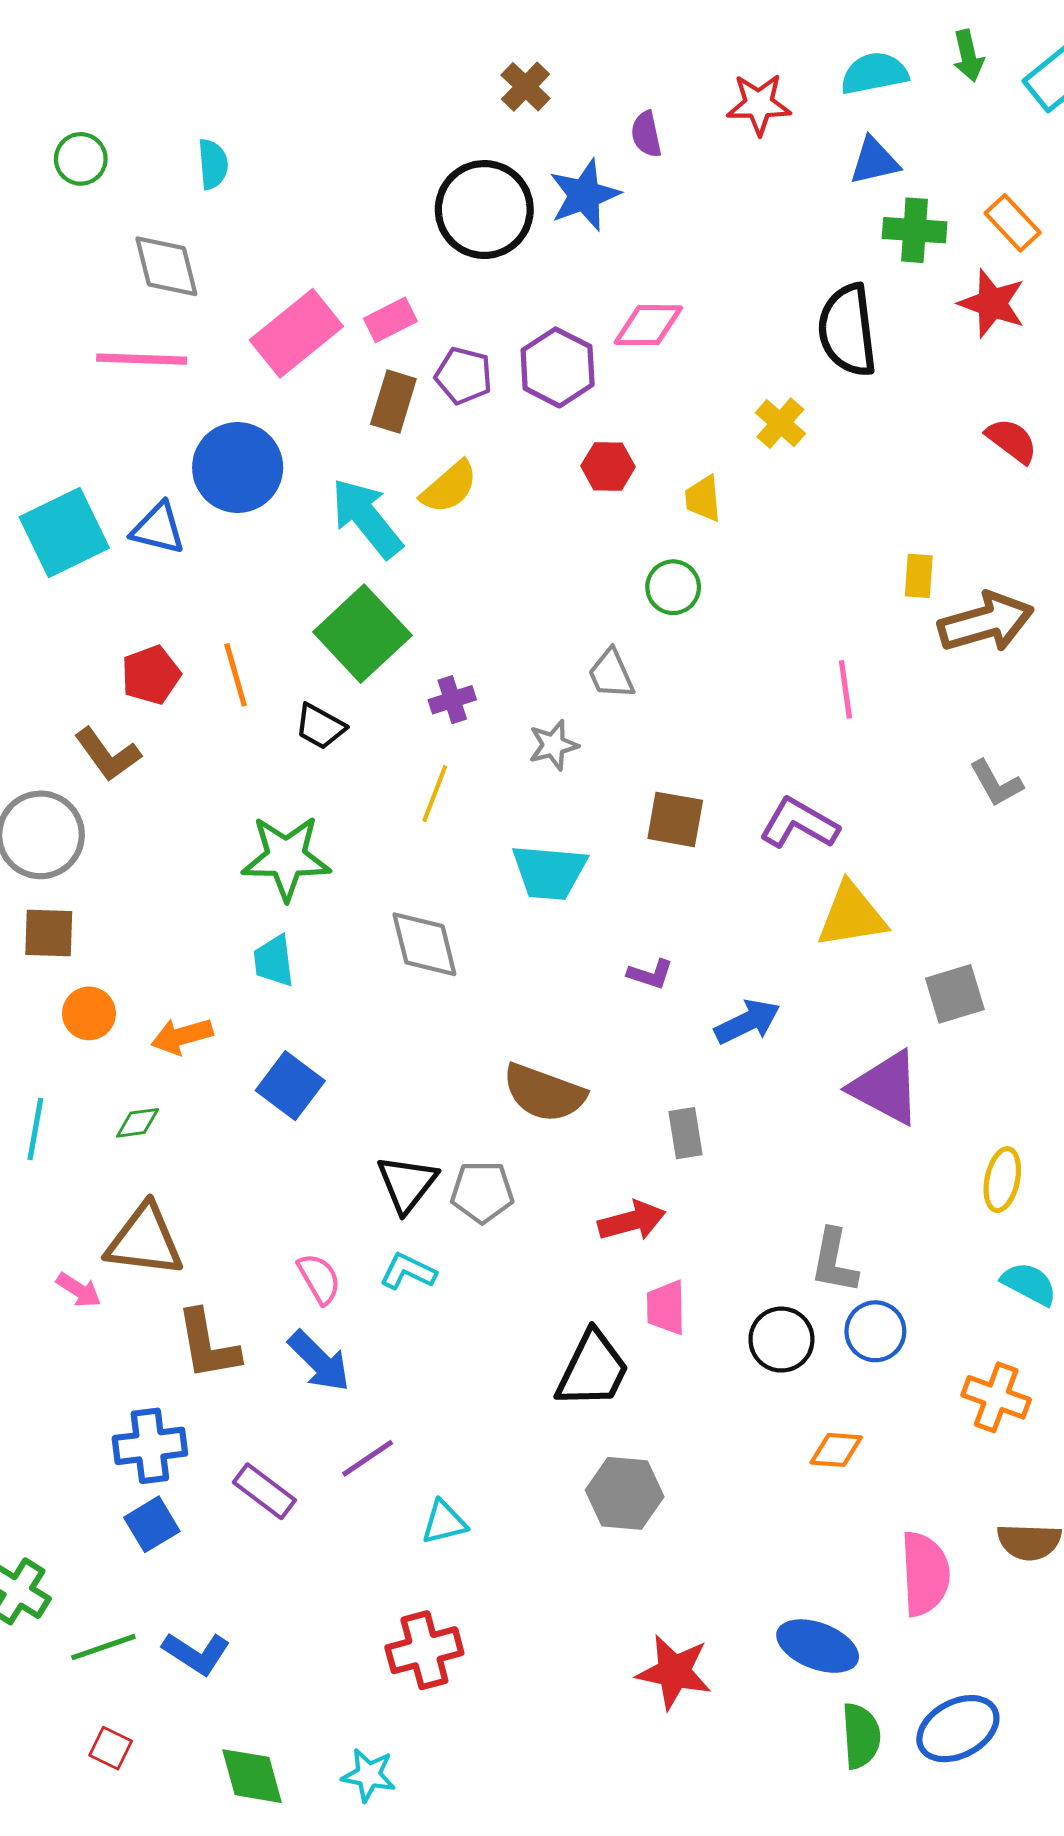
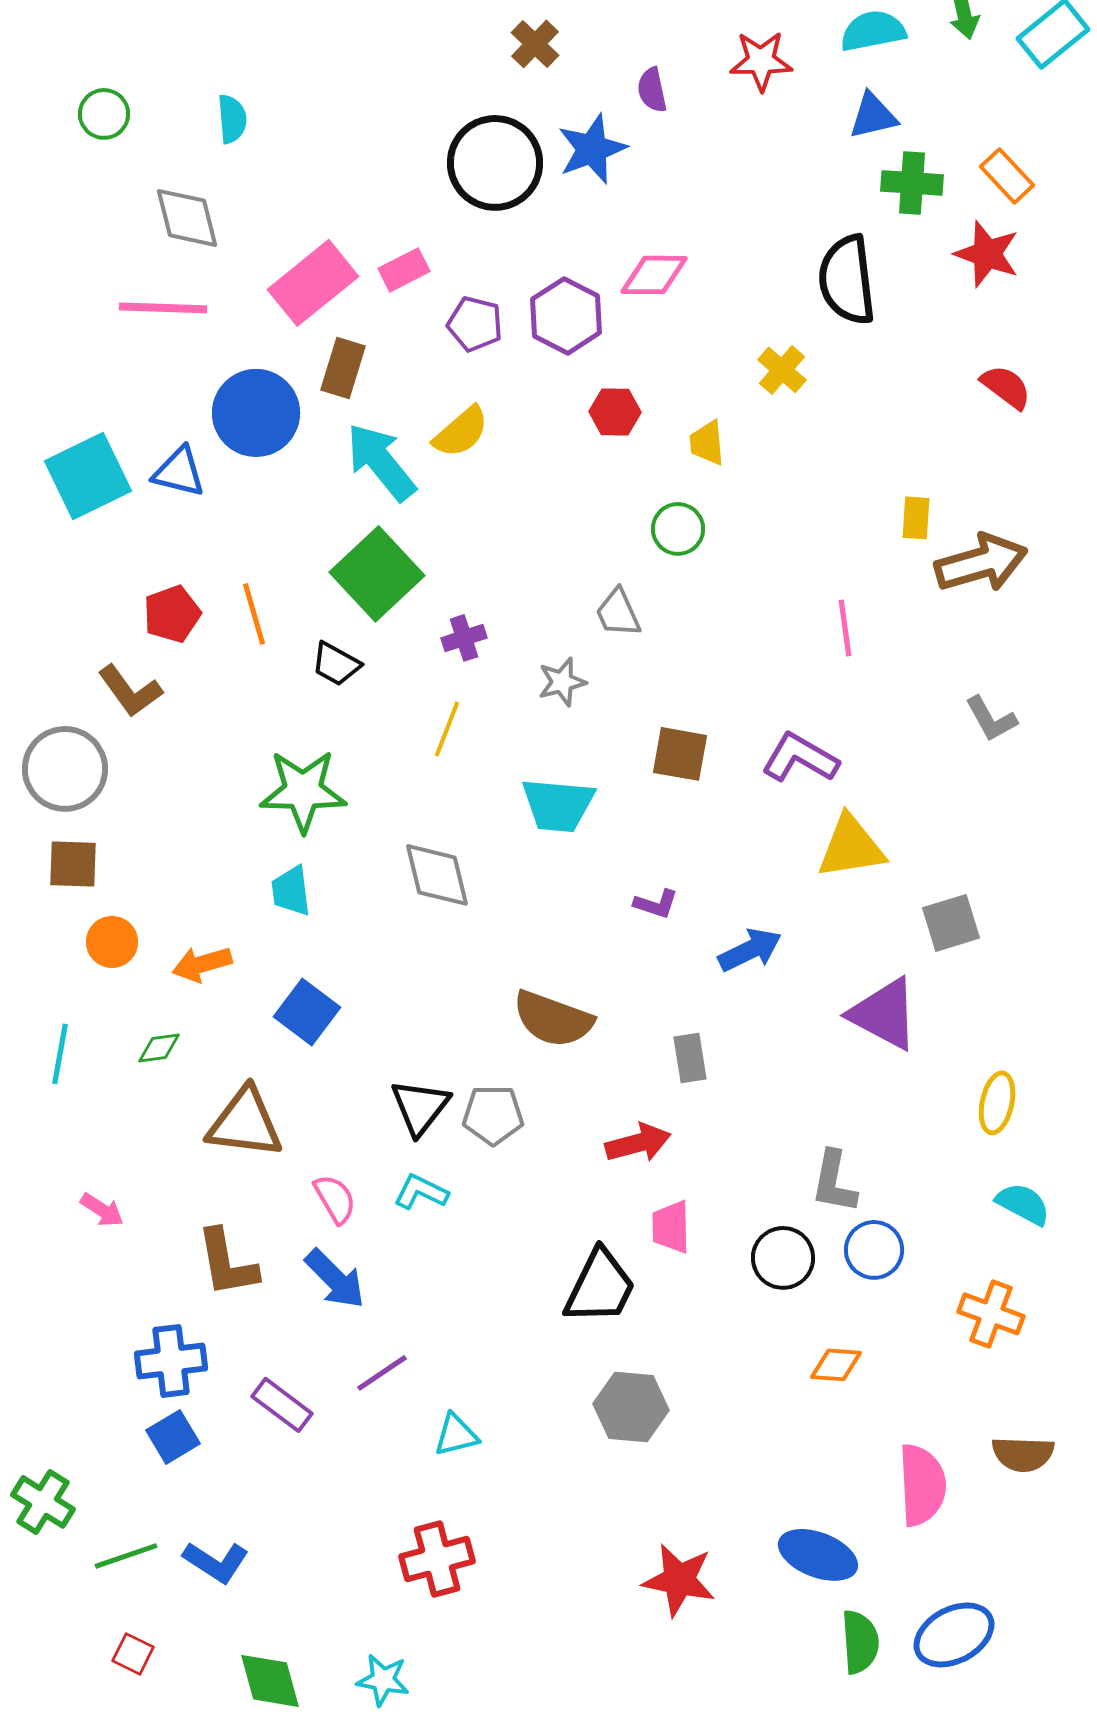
brown rectangle: (393, 401) -> (343, 368), moved
brown triangle: (145, 1240) -> (245, 1123), moved

